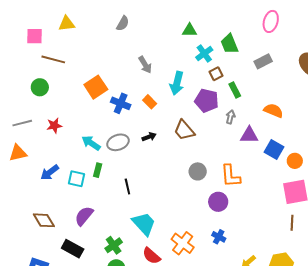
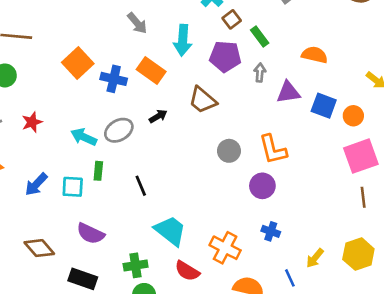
orange rectangle: (150, 102) -> (151, 70), size x1.5
purple semicircle: (84, 216) -> (91, 234), turned -95
green cross: (114, 245) -> (136, 265), turned 36

